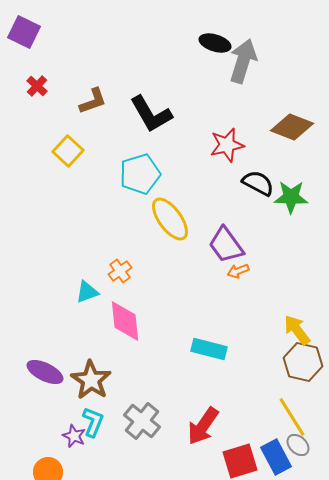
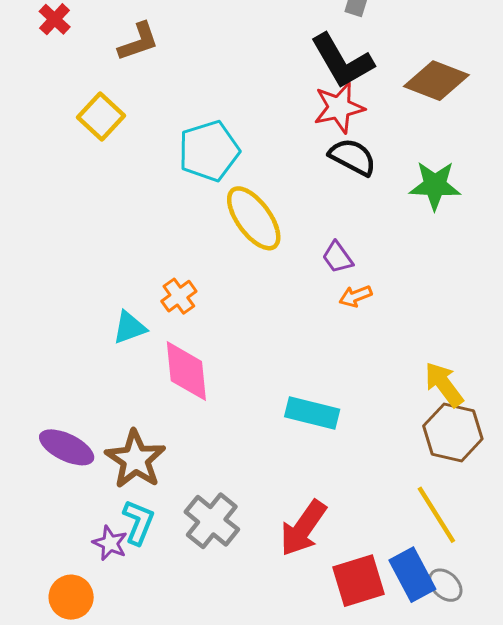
black L-shape: (151, 114) -> (342, 61), moved
black semicircle: (258, 183) -> (353, 157), moved
purple trapezoid: (226, 245) -> (338, 257), size x0.6
gray ellipse: (298, 445) -> (445, 585), moved

